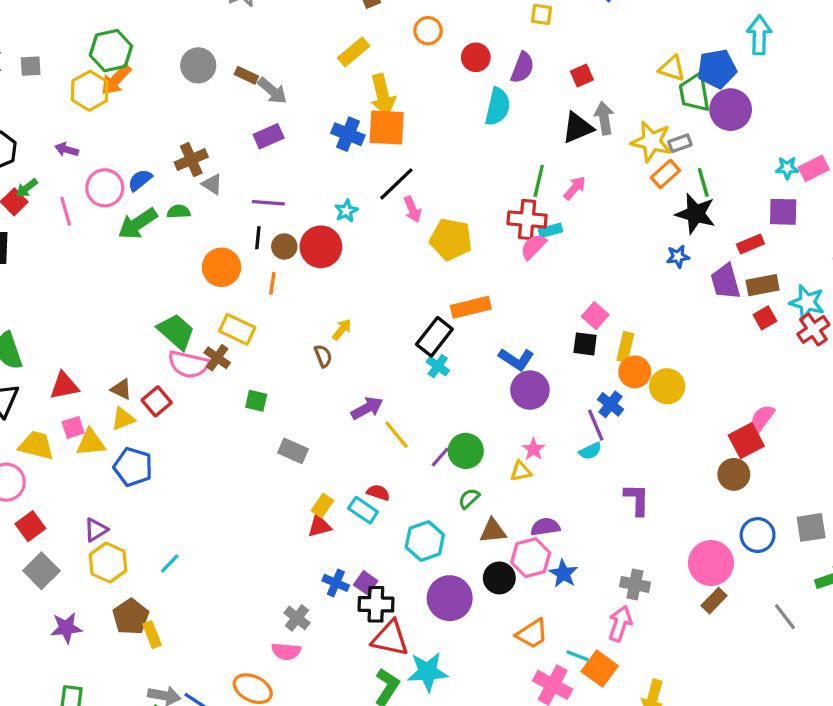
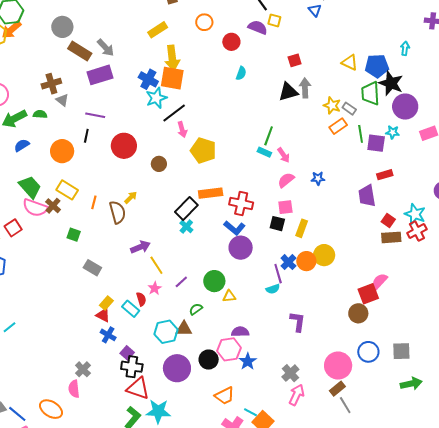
cyan arrow: (759, 35) -> (405, 48), size x0.6
purple semicircle: (522, 68) -> (258, 27), moved, turned -96
brown rectangle: (246, 75) -> (80, 51), moved, size x1.6
green trapezoid: (694, 93) -> (370, 93), moved
cyan semicircle: (498, 107) -> (241, 73), size x0.6
purple circle: (731, 110) -> (405, 107), moved
purple rectangle: (269, 136) -> (100, 75), size x1.4
yellow star: (651, 142) -> (332, 105), size x0.7
gray rectangle: (680, 143) -> (349, 109), turned 48
cyan star: (787, 168) -> (393, 132), moved
blue semicircle: (140, 180) -> (22, 145), moved
green line: (539, 181) -> (269, 136), moved
pink arrow: (575, 188) -> (284, 155), moved, turned 98
cyan star: (346, 211) -> (156, 98), moved, size x1.5
purple square: (783, 212) -> (376, 143), moved
black star: (695, 214) -> (391, 83), moved
red cross: (527, 219) -> (241, 204), moved
cyan rectangle: (551, 230) -> (264, 152), turned 32
brown circle: (284, 246) -> (159, 164), moved
pink semicircle: (533, 247) -> (286, 180), moved
blue star: (678, 257) -> (318, 178), moved
orange line: (272, 283) -> (94, 202), moved
brown rectangle: (763, 285) -> (391, 237), moved
pink square: (595, 316) -> (285, 207), turned 35
red square: (765, 318) -> (388, 221), turned -32
brown semicircle: (323, 356) -> (117, 212), size x1.6
orange circle: (635, 372) -> (306, 261), moved
pink star: (534, 449) -> (155, 288), moved
green circle: (466, 451) -> (214, 281), moved
red semicircle: (378, 493) -> (141, 299), turned 48
red triangle: (319, 526) -> (103, 315), turned 35
brown triangle: (493, 531) -> (184, 329), moved
blue cross: (336, 583) -> (108, 335), moved
gray cross: (635, 584) -> (290, 373), turned 30
gray line: (785, 617) -> (345, 405), moved
pink arrow: (620, 624) -> (297, 395), moved
pink semicircle: (286, 651) -> (74, 389), turned 72

